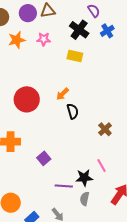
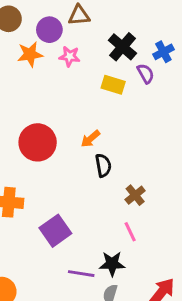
purple semicircle: (94, 11) -> (146, 74), moved
purple circle: (28, 13) -> (49, 30), moved
brown cross: (105, 129) -> (135, 195), moved
purple square: (44, 158) -> (55, 231), size x1.5
pink line: (101, 165) -> (130, 232), moved

